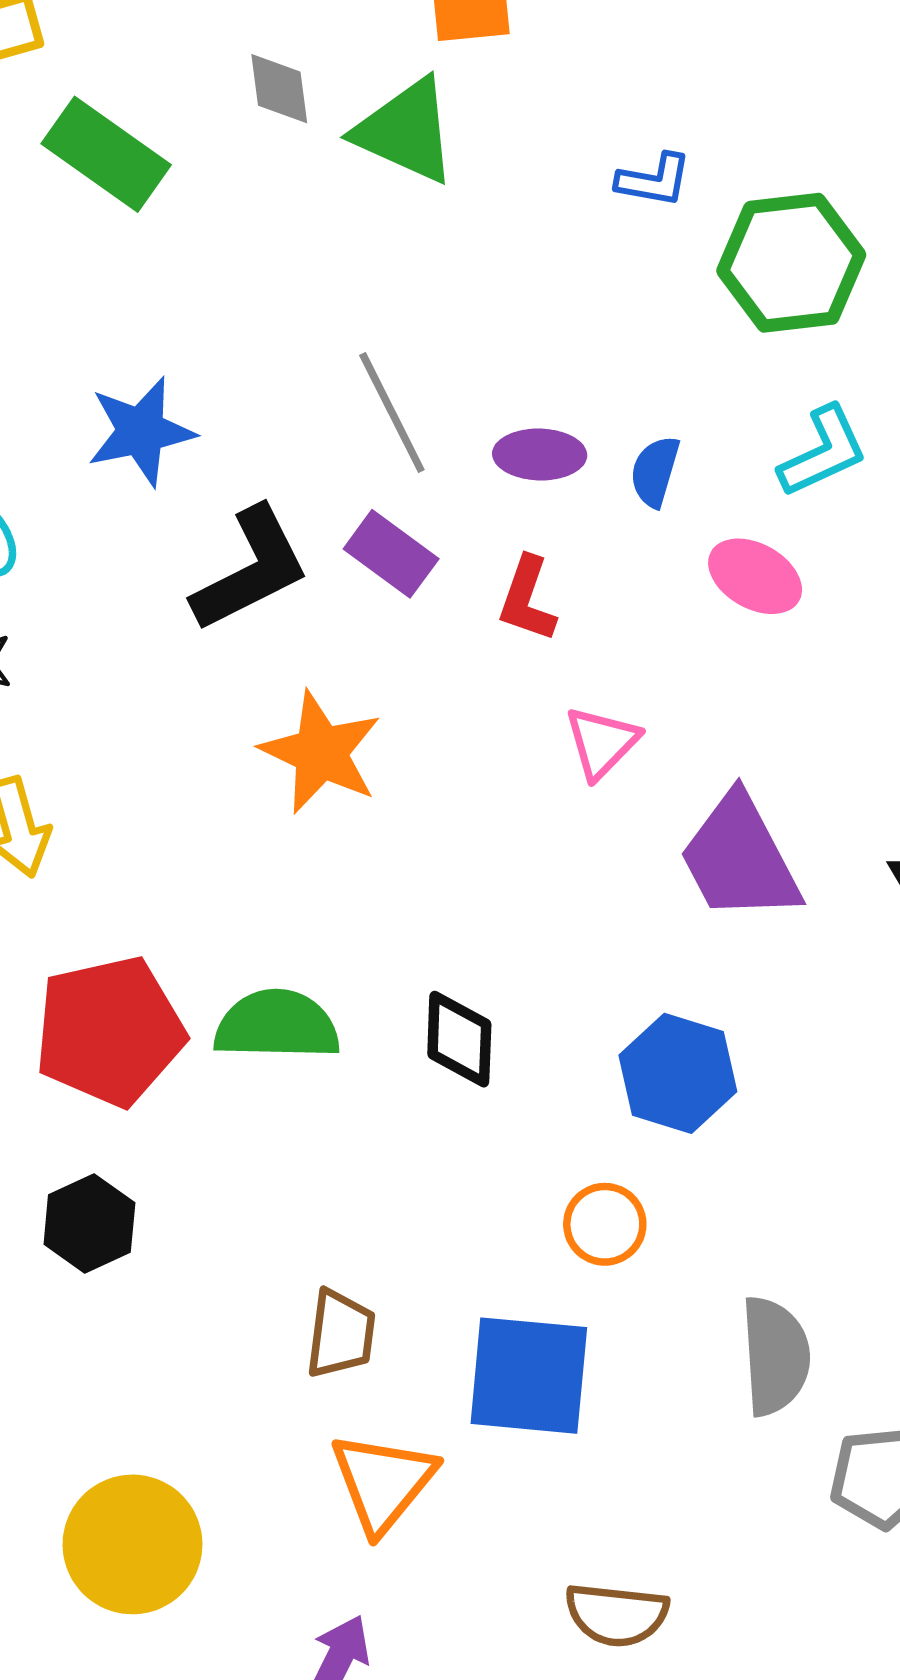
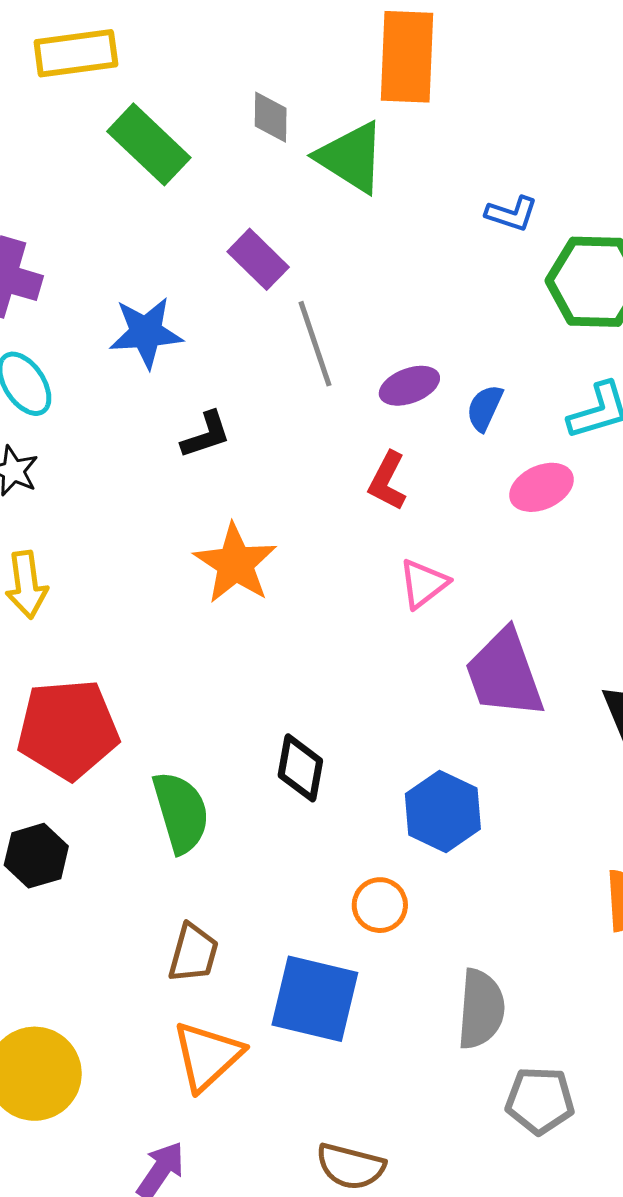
purple ellipse: (540, 455) -> (409, 386), turned -30
purple rectangle: (391, 554) -> (258, 259), moved
black L-shape: (251, 569) -> (206, 435), size x0.6
pink ellipse: (755, 576) -> (541, 487), turned -62
green semicircle: (277, 1025) -> (181, 812), moved, turned 64

